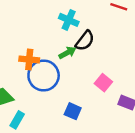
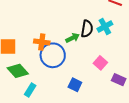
cyan cross: (69, 20) -> (105, 26), moved, turned 35
black semicircle: (85, 41) -> (87, 29), turned -30

